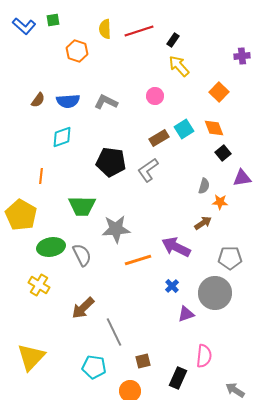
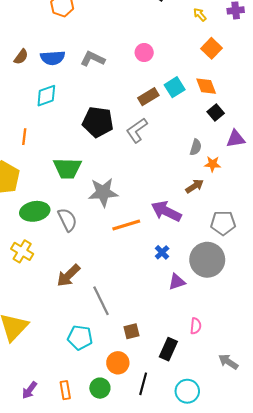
yellow arrow: (179, 66) -> (200, 15), moved, size x0.6
pink semicircle: (204, 356) -> (196, 326), size x0.7

